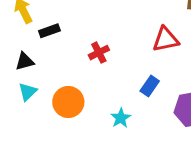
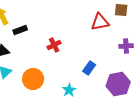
red triangle: (166, 39) -> (100, 22), moved

